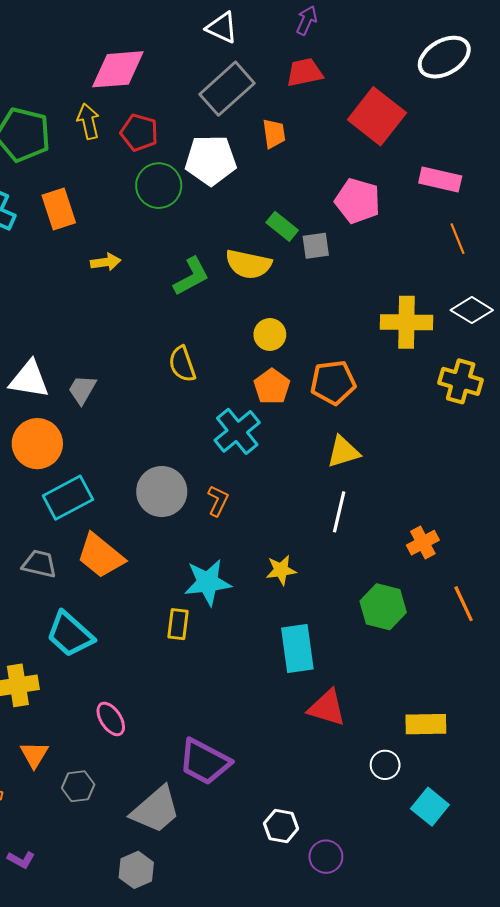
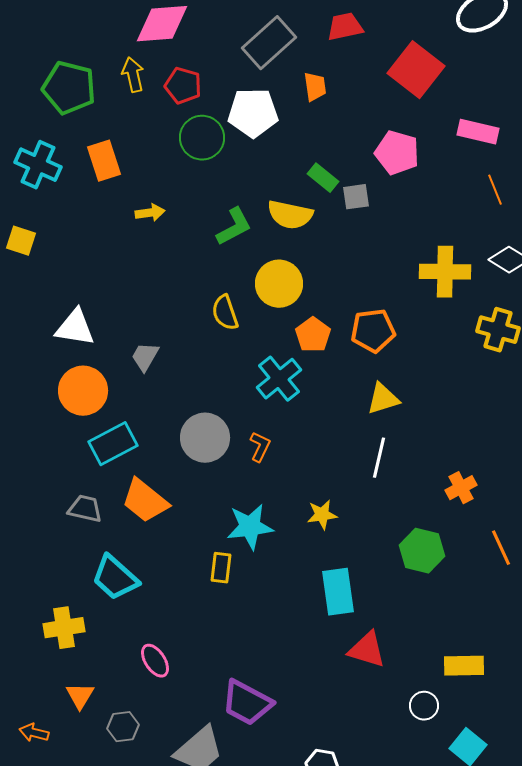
yellow circle: (270, 334) -> (279, 284), moved, size x1.5
gray trapezoid: (82, 390) -> (145, 357), moved

